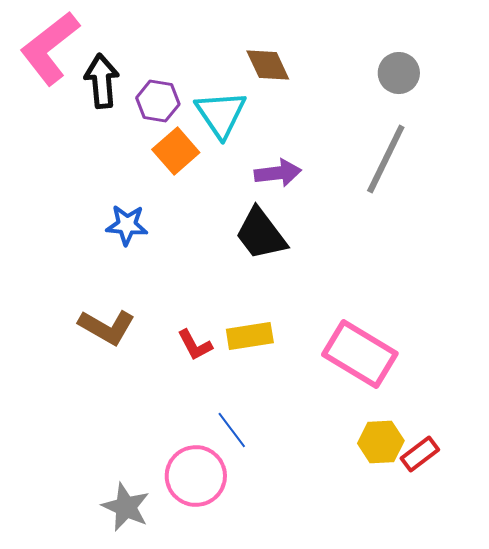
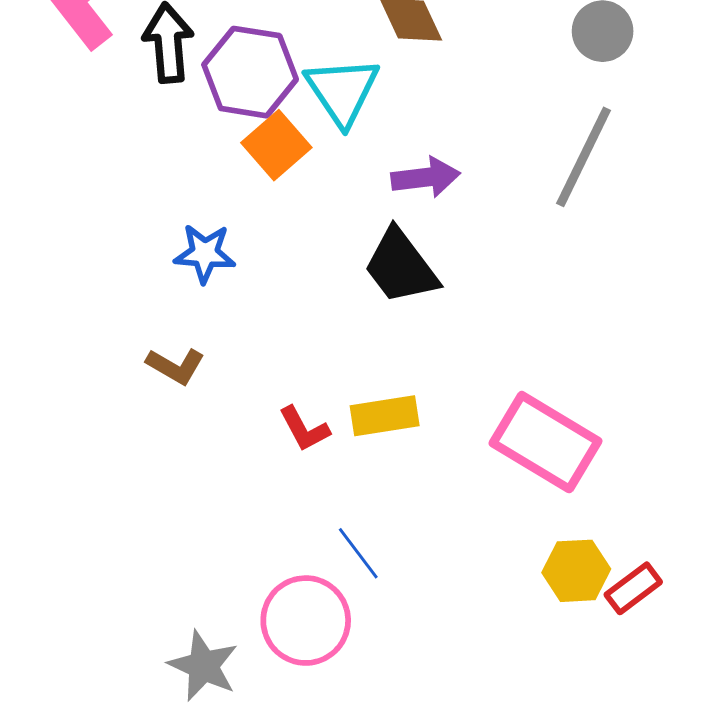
purple hexagon: (158, 101) -> (250, 72), size x1.5
brown L-shape: (107, 327) -> (176, 366), moved, size x0.7

